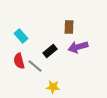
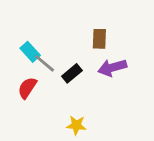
red semicircle: (19, 61) -> (27, 88), turned 49
gray line: (35, 66) -> (45, 63), moved

